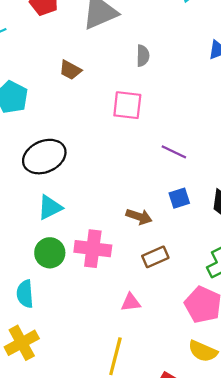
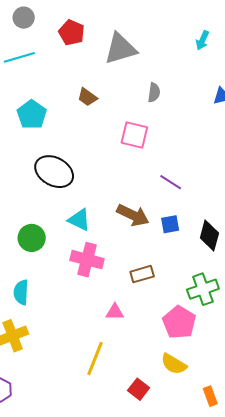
black ellipse: (44, 157) -> (54, 172), turned 45
cyan triangle: (50, 207) -> (79, 220), moved, turned 45
brown arrow: (139, 217) -> (133, 215), moved, size x1.4
green circle: (50, 253) -> (32, 238), moved

